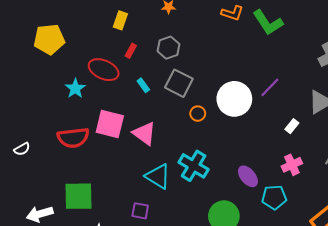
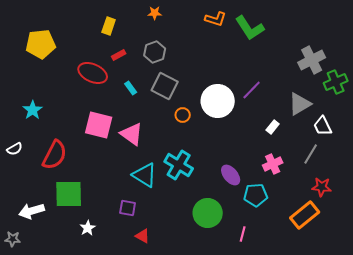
red rectangle: (131, 51) -> (119, 55), turned 32
cyan star: (75, 88) -> (33, 110), moved
red semicircle: (73, 138) -> (55, 155), moved, turned -56

